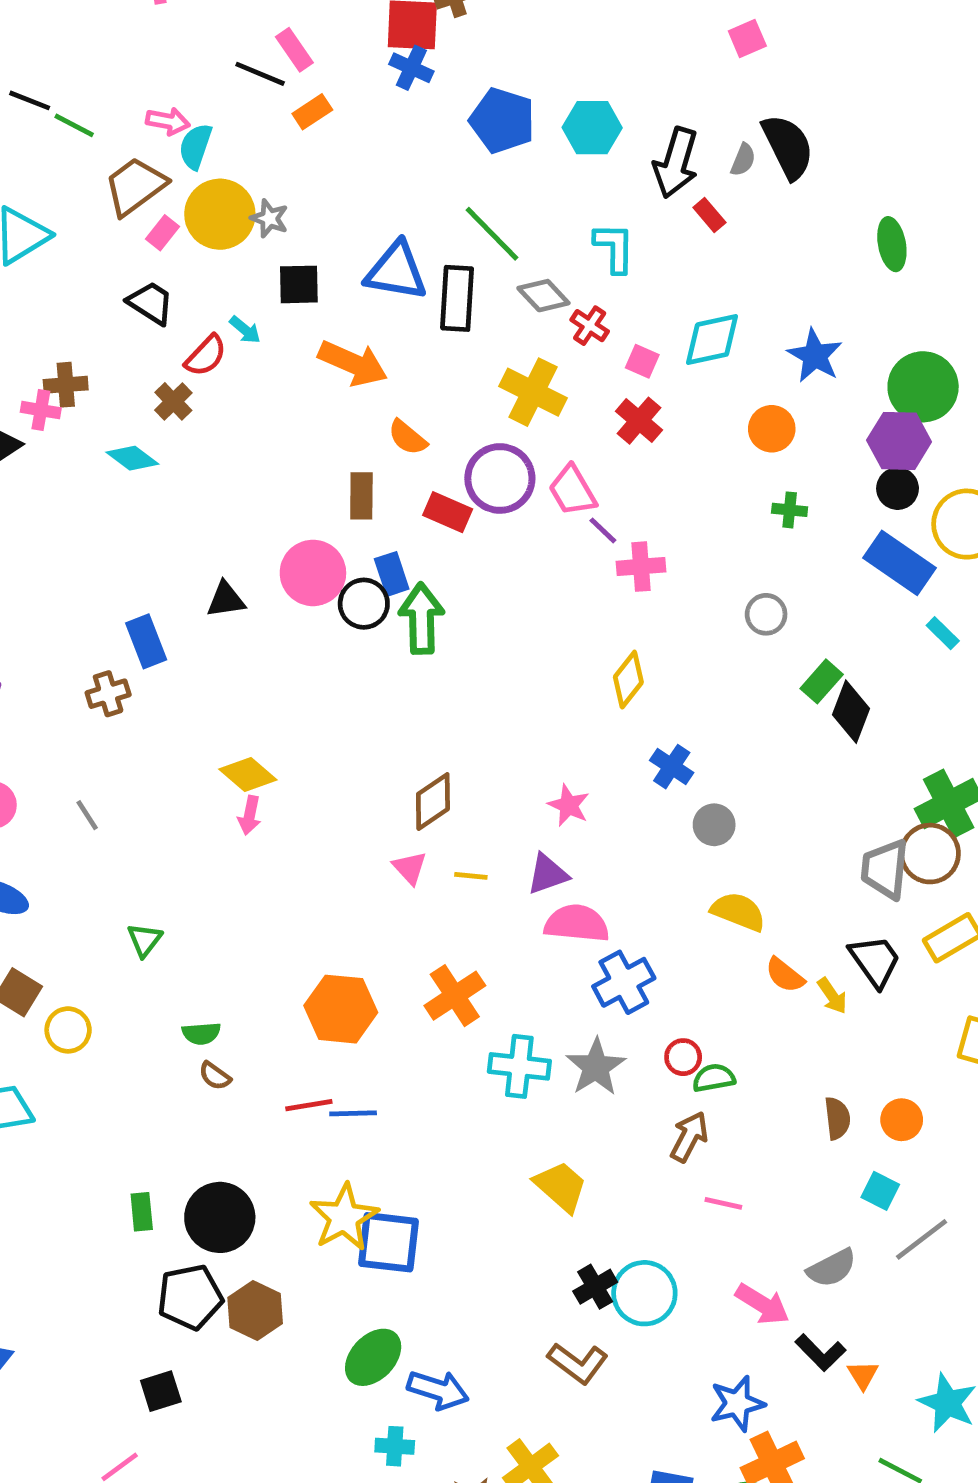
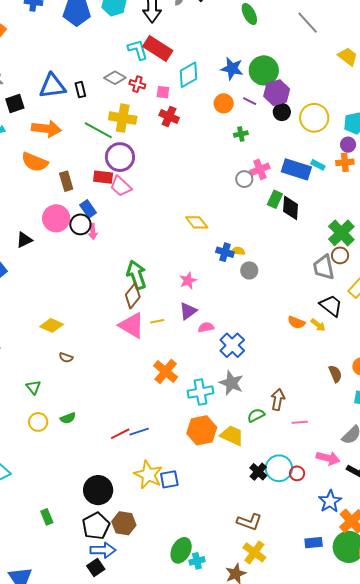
red rectangle: (709, 215) -> (158, 48), moved, size x2.0
green line: (492, 234) -> (98, 130), moved
black rectangle: (457, 298) -> (80, 90), size x0.6
green circle: (923, 387) -> (264, 70), moved
orange semicircle: (407, 437) -> (35, 162), moved, size x1.5
pink trapezoid: (572, 491) -> (121, 186), moved
purple line: (603, 530) -> (250, 101), moved
blue rectangle: (900, 563) -> (296, 169), moved
pink cross: (641, 567) -> (260, 169), moved
green arrow: (422, 619) -> (136, 275), moved
yellow diamond: (628, 680) -> (197, 222), turned -60
yellow diamond: (248, 774) -> (52, 325), moved
pink star: (569, 805) -> (188, 281), turned -30
pink arrow: (250, 815) -> (93, 231), moved
brown circle: (930, 854) -> (340, 255), size x0.7
pink triangle: (410, 868) -> (132, 325), size x1.8
yellow semicircle: (738, 912) -> (238, 251), moved, size x0.6
pink semicircle: (577, 923) -> (206, 327), size x0.6
orange hexagon: (341, 1009) -> (202, 430), moved
yellow circle: (68, 1030) -> (38, 422), moved
red circle: (683, 1057) -> (297, 473), moved
brown semicircle: (215, 1076) -> (66, 358), moved
green semicircle: (714, 1078) -> (256, 415), moved
green rectangle: (142, 1212) -> (47, 517), moved
blue square: (388, 1242) -> (169, 479), size x0.7
green ellipse: (373, 1357) -> (181, 550), moved
brown L-shape: (578, 1363) -> (249, 522), moved
blue arrow: (438, 1390) -> (103, 550), moved

